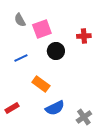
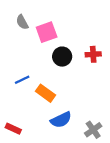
red cross: (84, 36) -> (93, 54), moved
blue line: (21, 58) -> (22, 80), moved
red rectangle: (12, 108) -> (13, 129), moved, turned 56

